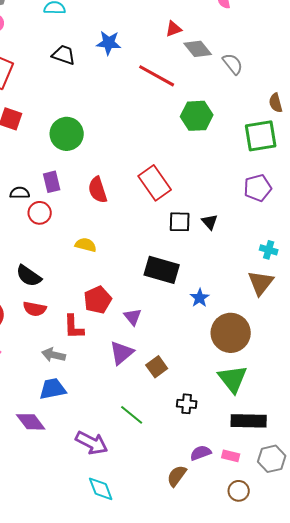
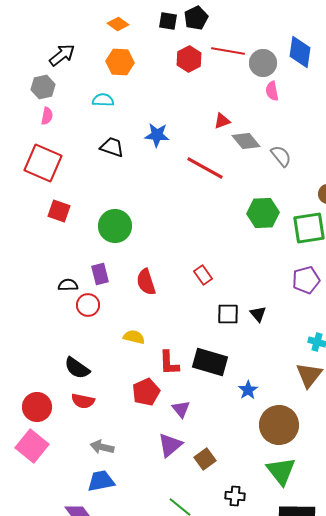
green hexagon: (197, 116) -> (263, 213), moved
red rectangle: (155, 183) -> (203, 275), size x0.6
red L-shape: (74, 327) -> (169, 363), moved

